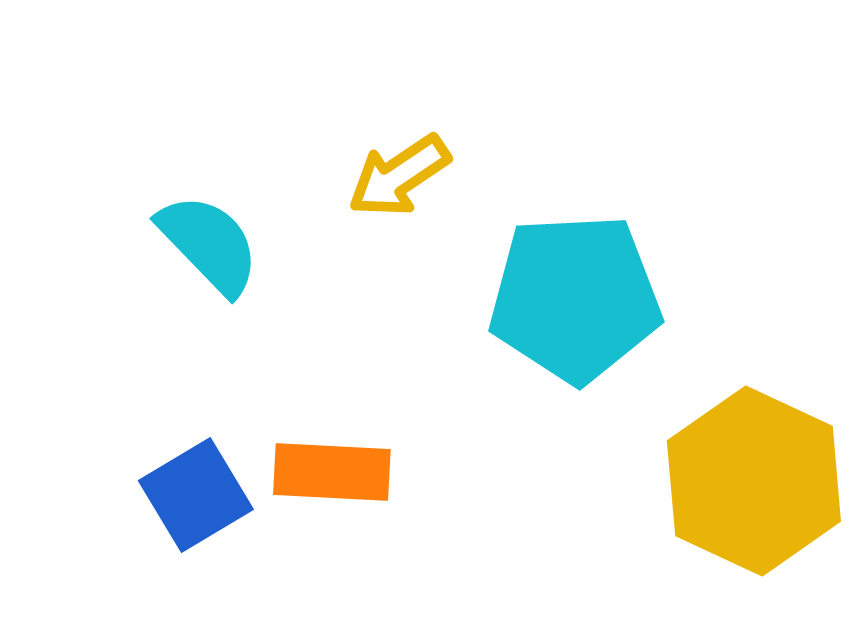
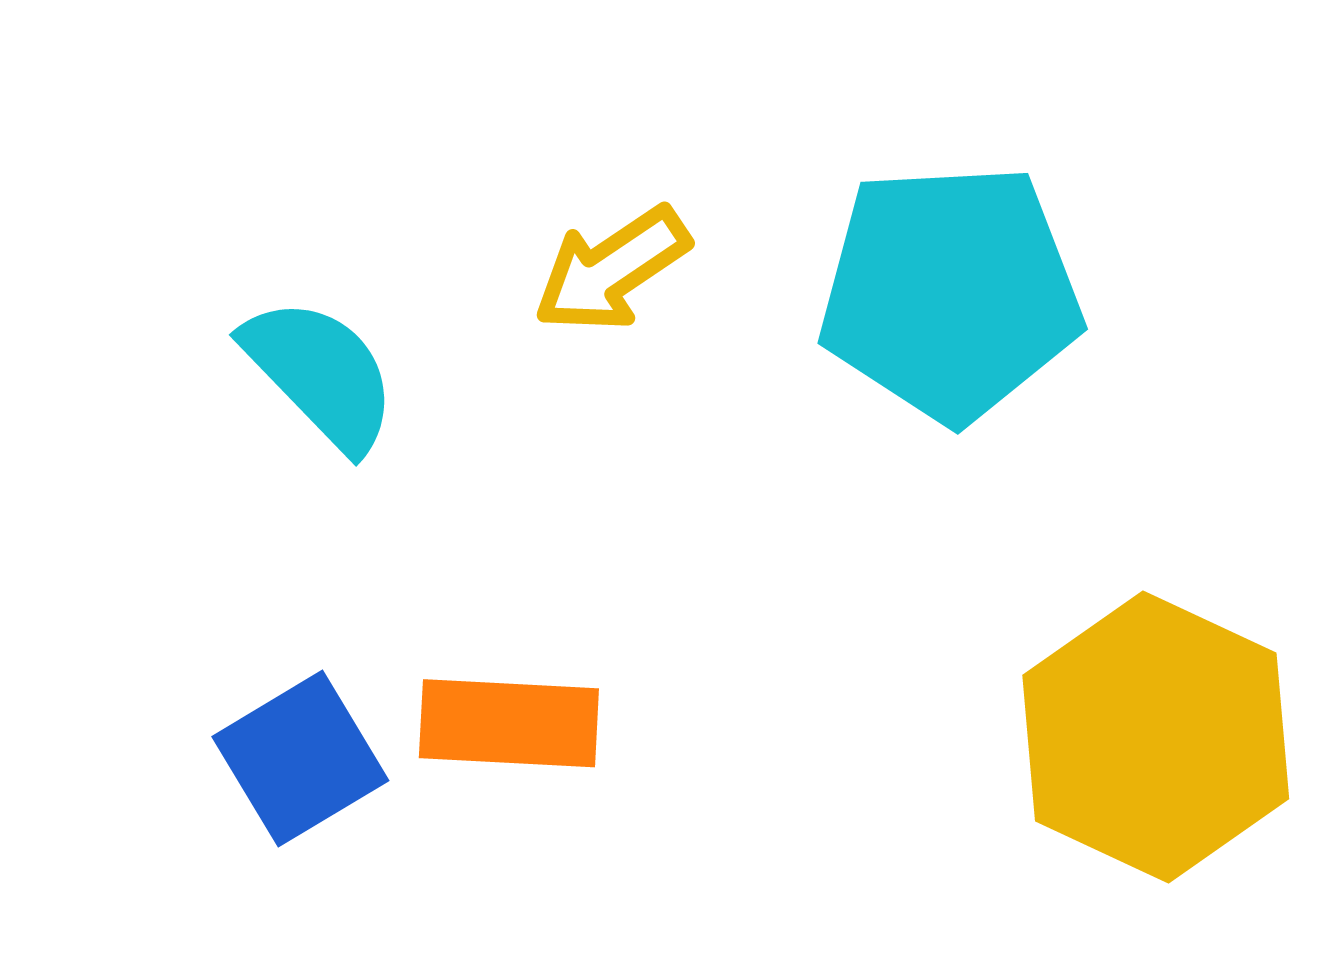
cyan pentagon: (575, 298) -> (950, 293), moved

